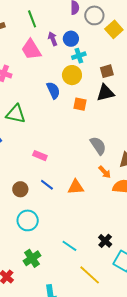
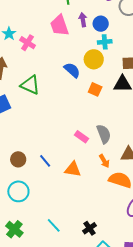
blue semicircle: (53, 90) -> (72, 70), turned -36
pink rectangle: (40, 156) -> (82, 137), moved
green cross: (32, 258) -> (14, 229), turned -30

